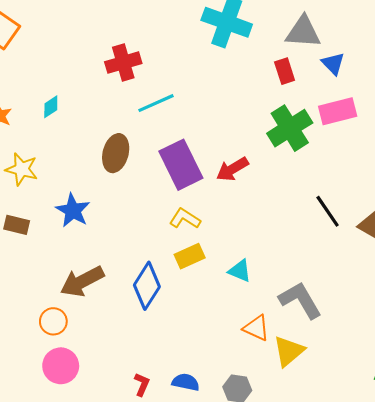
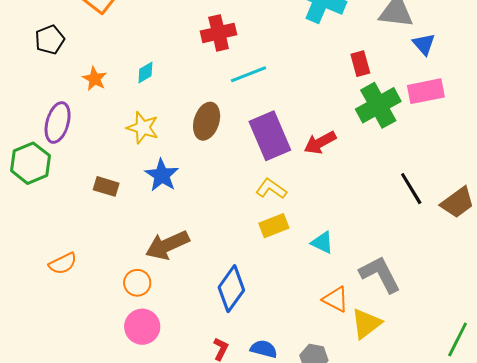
red rectangle: (285, 71) -> (360, 64), moved
yellow star: (22, 169) -> (143, 128), moved
blue diamond: (147, 286) -> (231, 289), moved

